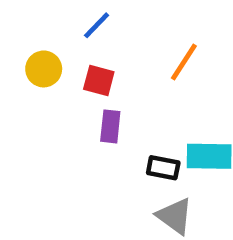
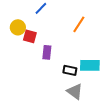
red square: (99, 80) -> (30, 36), moved

